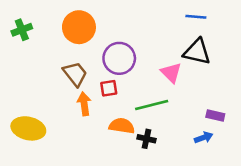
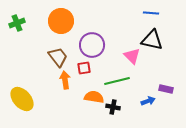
yellow ellipse: (28, 128) -> (22, 99), turned 35
blue arrow: (204, 138) -> (148, 101), moved

